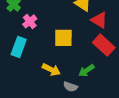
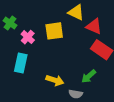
yellow square: (63, 38) -> (54, 31), moved

